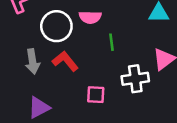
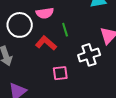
red L-shape: (65, 61) -> (46, 43), moved

